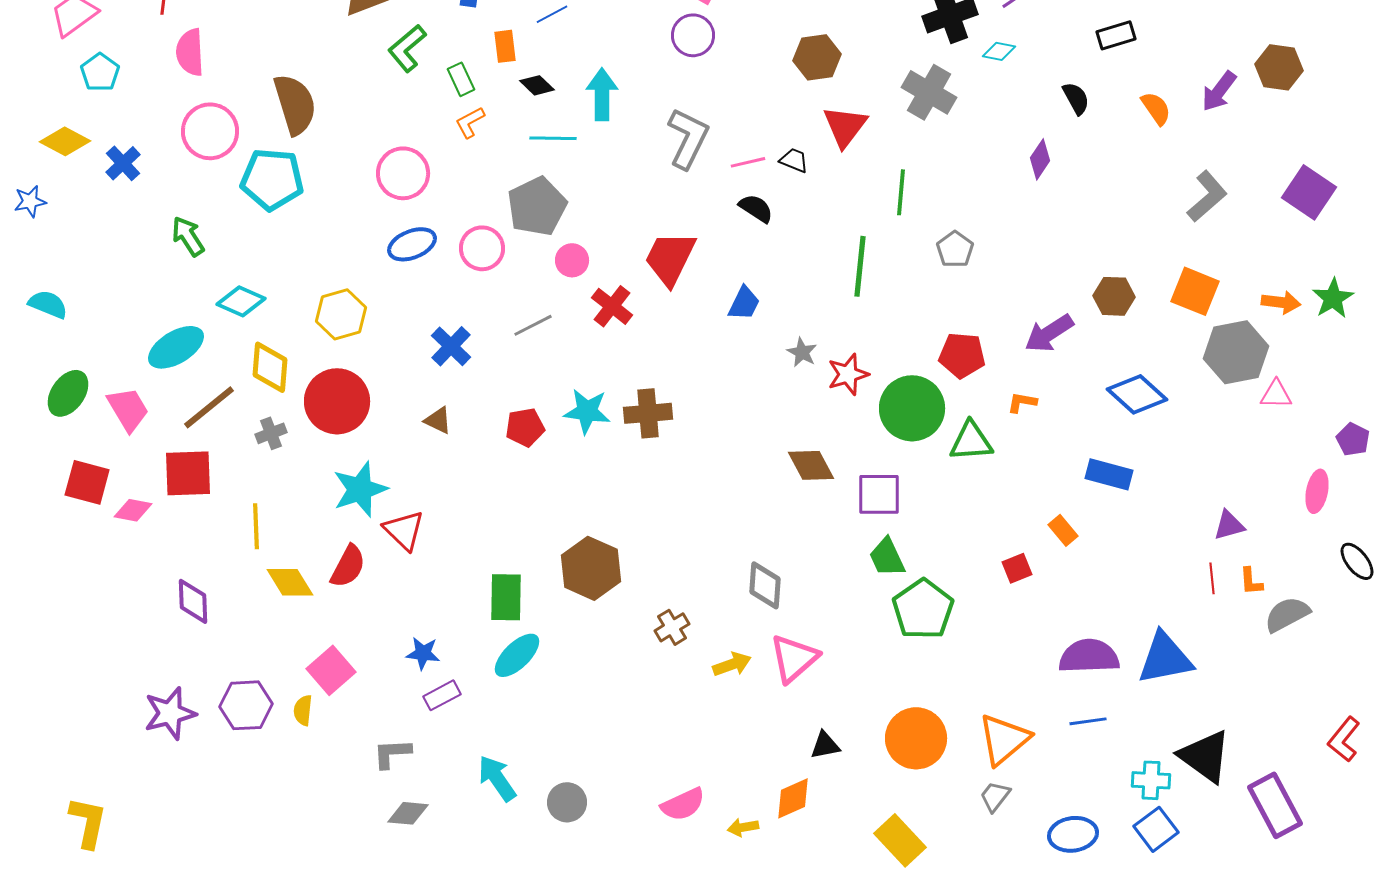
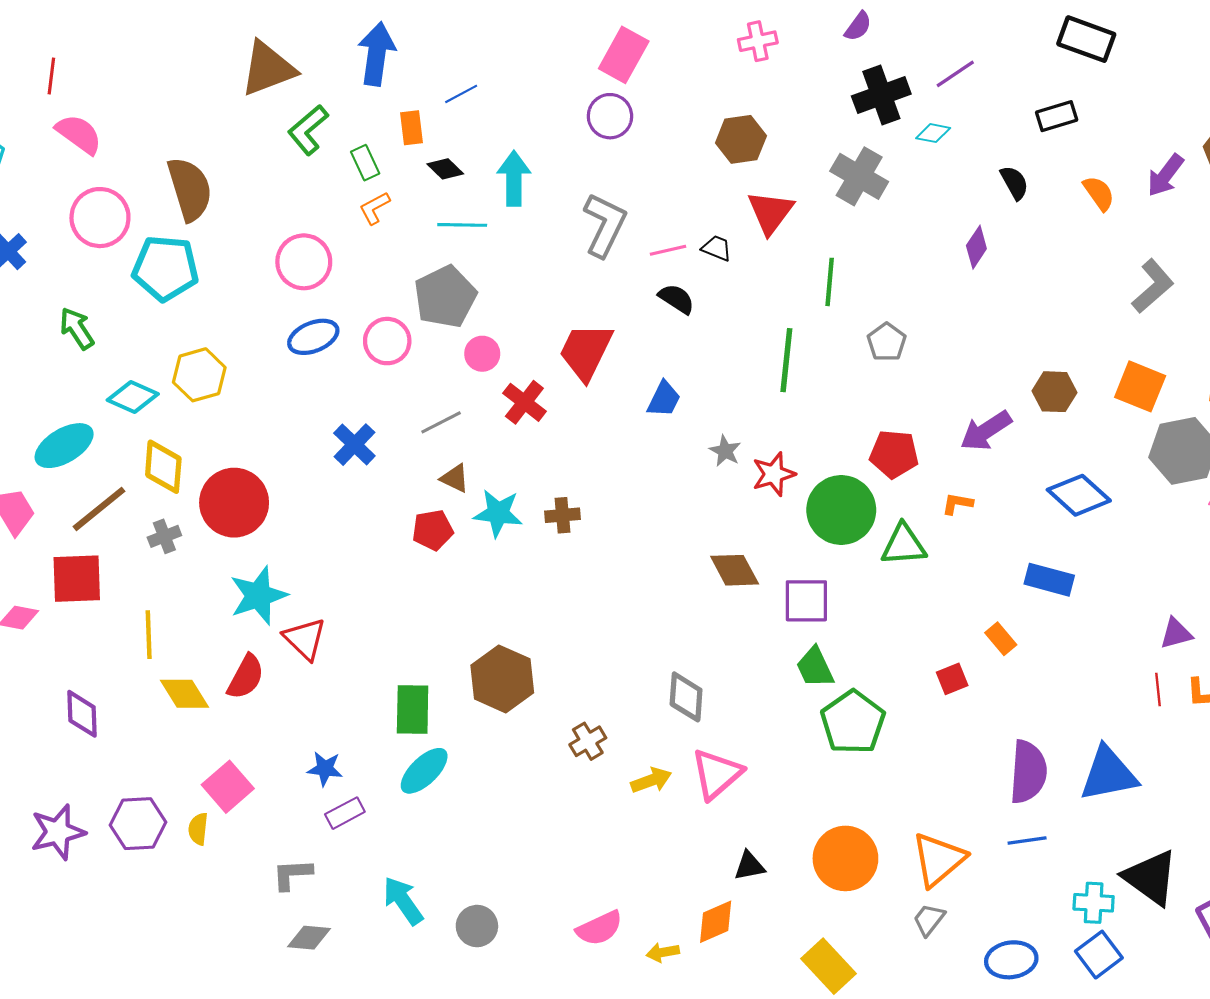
pink semicircle: (190, 52) -> (79, 134), turned 129
yellow hexagon: (341, 314) -> (199, 375), moved
brown cross: (648, 413) -> (562, 515), size x0.7
brown triangle: (438, 420) -> (455, 478), moved
purple semicircle: (1089, 656) -> (1028, 772), turned 96

